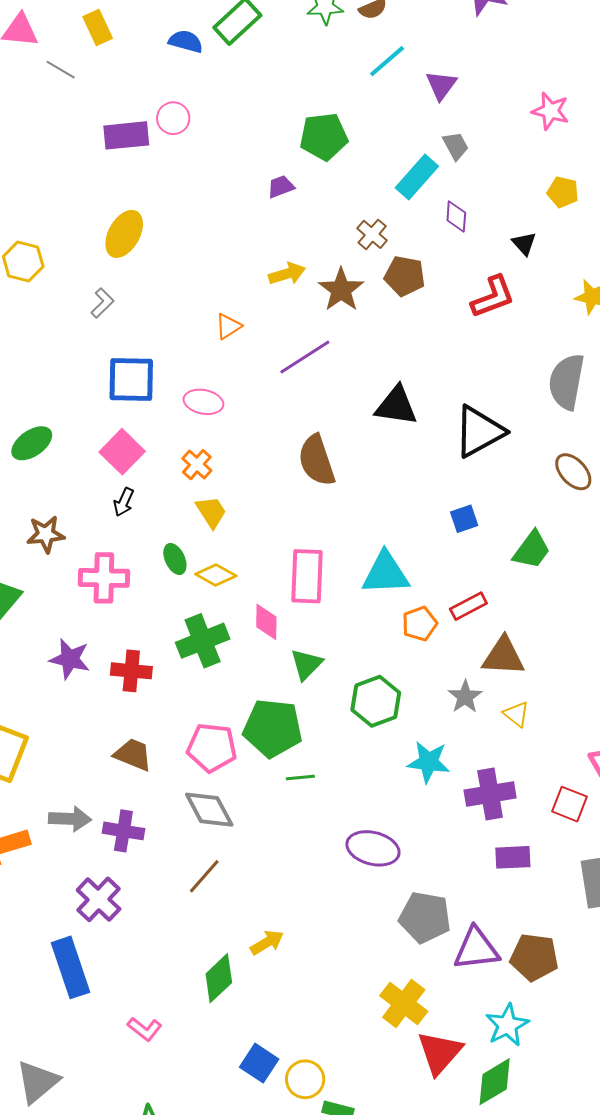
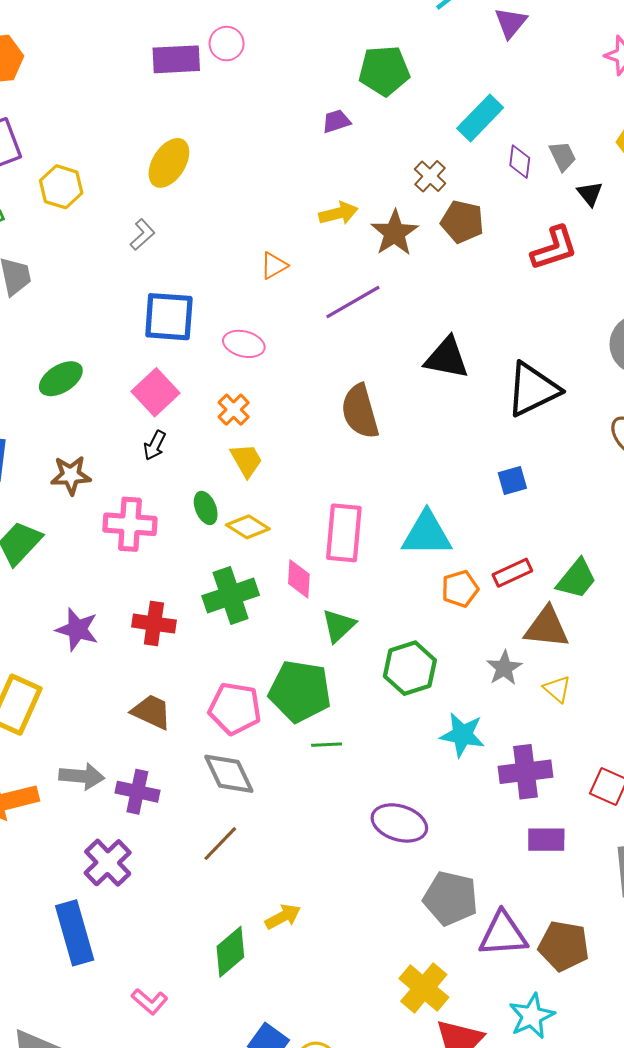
gray trapezoid: (456, 146) -> (563, 156), moved
green trapezoid: (532, 550) -> (577, 579), moved
purple star: (70, 659) -> (77, 629), moved

